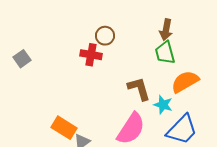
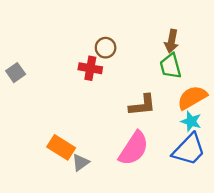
brown L-shape: (139, 89) -> (142, 105), turned 100
cyan star: (163, 105) -> (191, 121), moved

